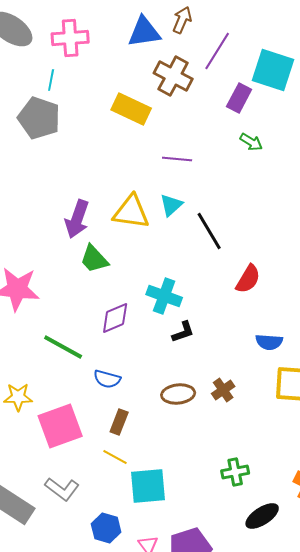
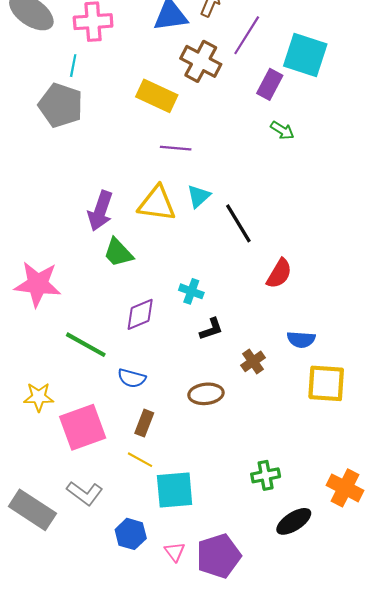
purple line: (177, 159) -> (176, 148), moved
cyan cross: (164, 296) -> (191, 291), size x0.7
brown cross: (223, 390) -> (253, 361), moved

